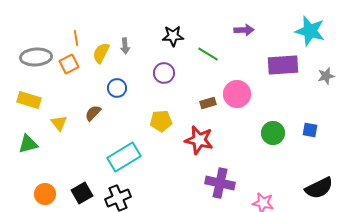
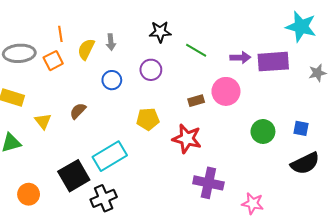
purple arrow: (244, 30) -> (240, 57), moved
blue circle: (117, 88) -> (112, 80), moved
black semicircle: (319, 188) -> (305, 163), moved
black square: (82, 193) -> (74, 176), moved, size x1.4

